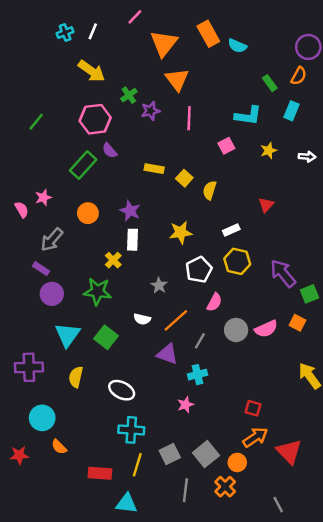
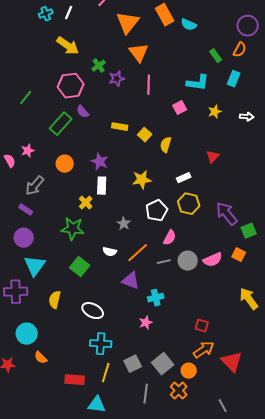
green line: (36, 122) -> (26, 98), moved
purple circle: (52, 294) -> (24, 238), moved
cyan triangle: (67, 335) -> (35, 266), moved
gray line: (200, 341) -> (164, 262), moved, turned 48

